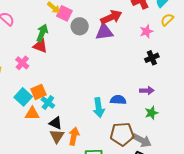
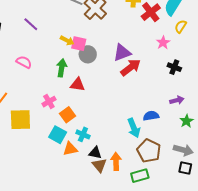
red arrow: (111, 17) -> (131, 67), moved
gray circle: (80, 26) -> (88, 54), moved
red triangle: (40, 46) -> (78, 85), moved
black cross: (152, 58) -> (174, 67), turned -32
pink cross: (22, 63) -> (49, 102), turned 32
orange square: (39, 92) -> (67, 115), moved
brown pentagon: (122, 134) -> (149, 151), moved, turned -30

